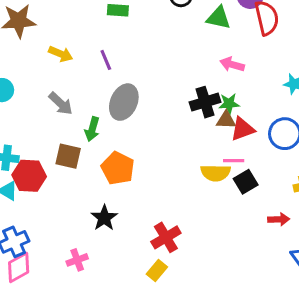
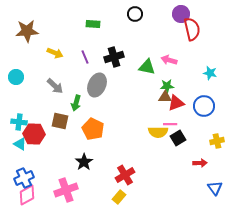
green triangle: (219, 18) -> (147, 67), moved
black cross: (205, 102) -> (114, 57), moved
pink cross: (77, 260) -> (66, 190), size x1.6

